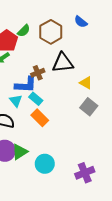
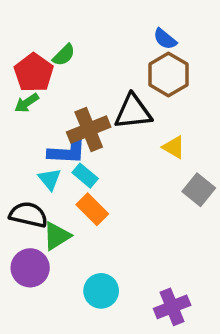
brown hexagon: (51, 32) -> (168, 75), moved
brown cross: (38, 73) -> (89, 129), size x1.6
gray square: (89, 107) -> (199, 190), moved
green triangle: (20, 152) -> (57, 236), moved

